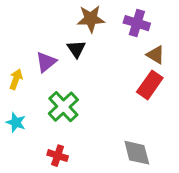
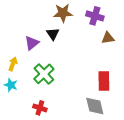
brown triangle: (156, 55) -> (108, 38), turned -40
yellow arrow: (16, 79) -> (13, 64), moved
red rectangle: (150, 85) -> (104, 81), moved, turned -36

